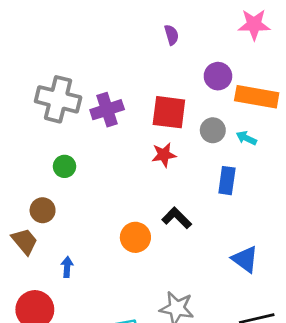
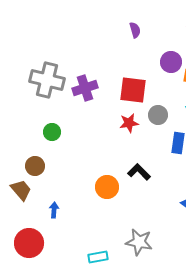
gray circle: (213, 130) -> (158, 115), moved

